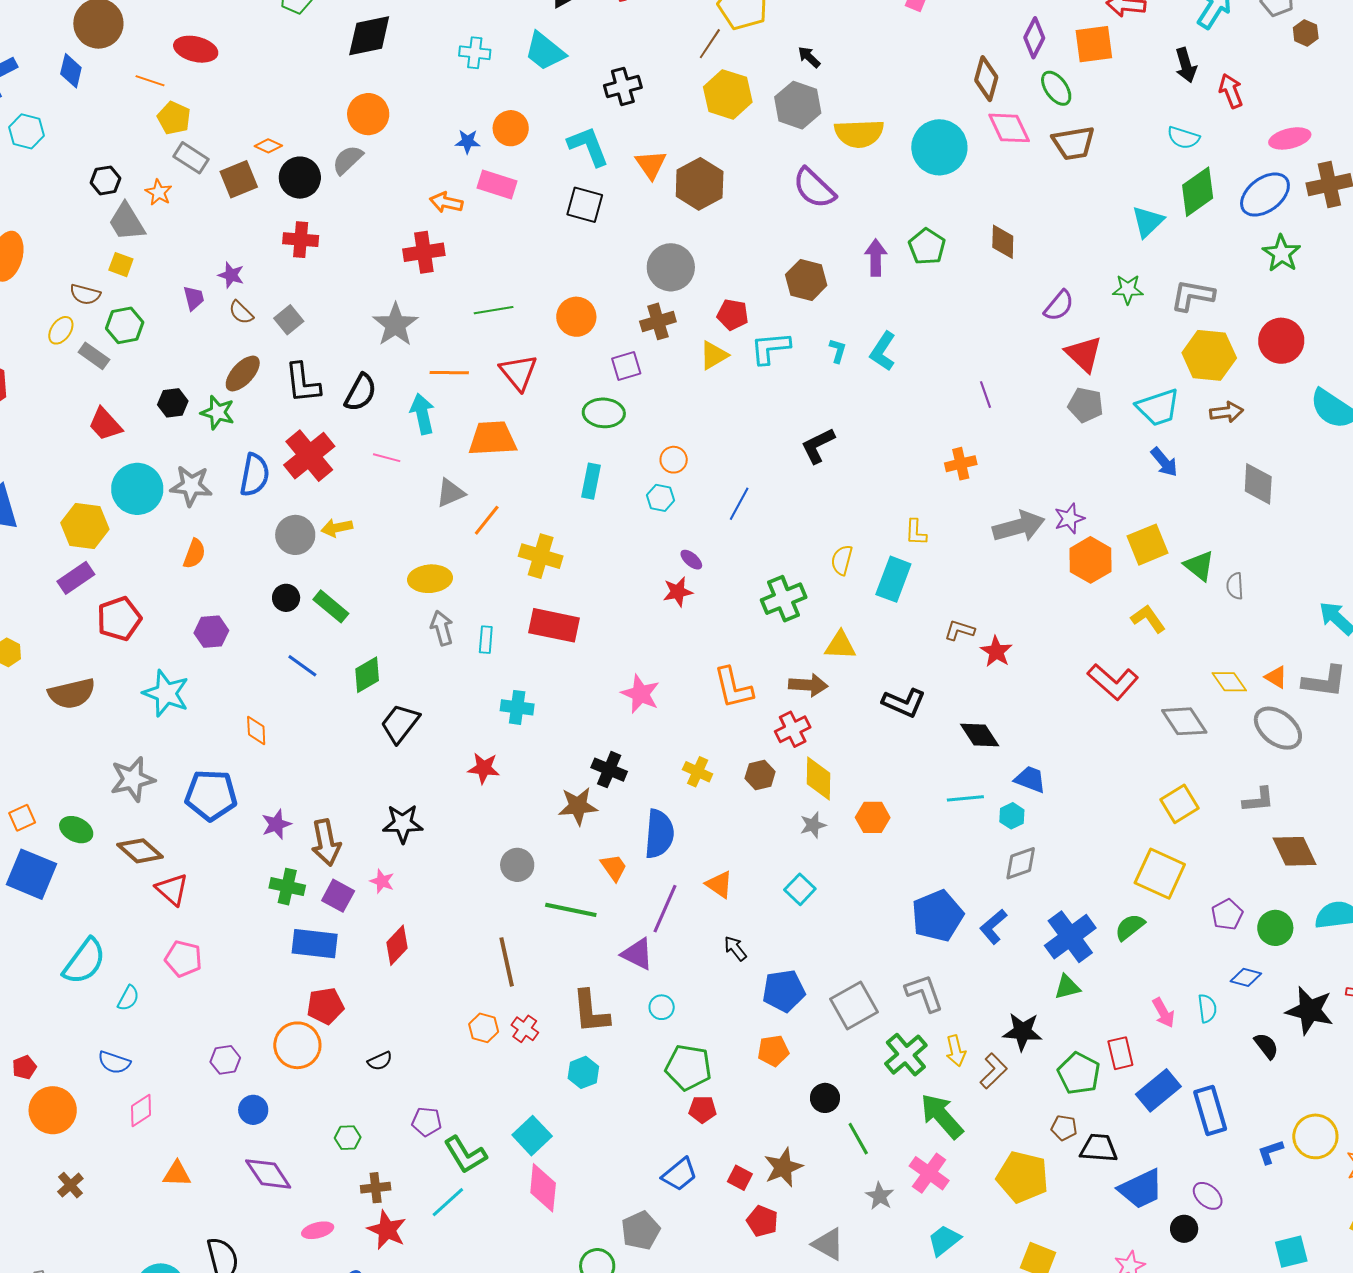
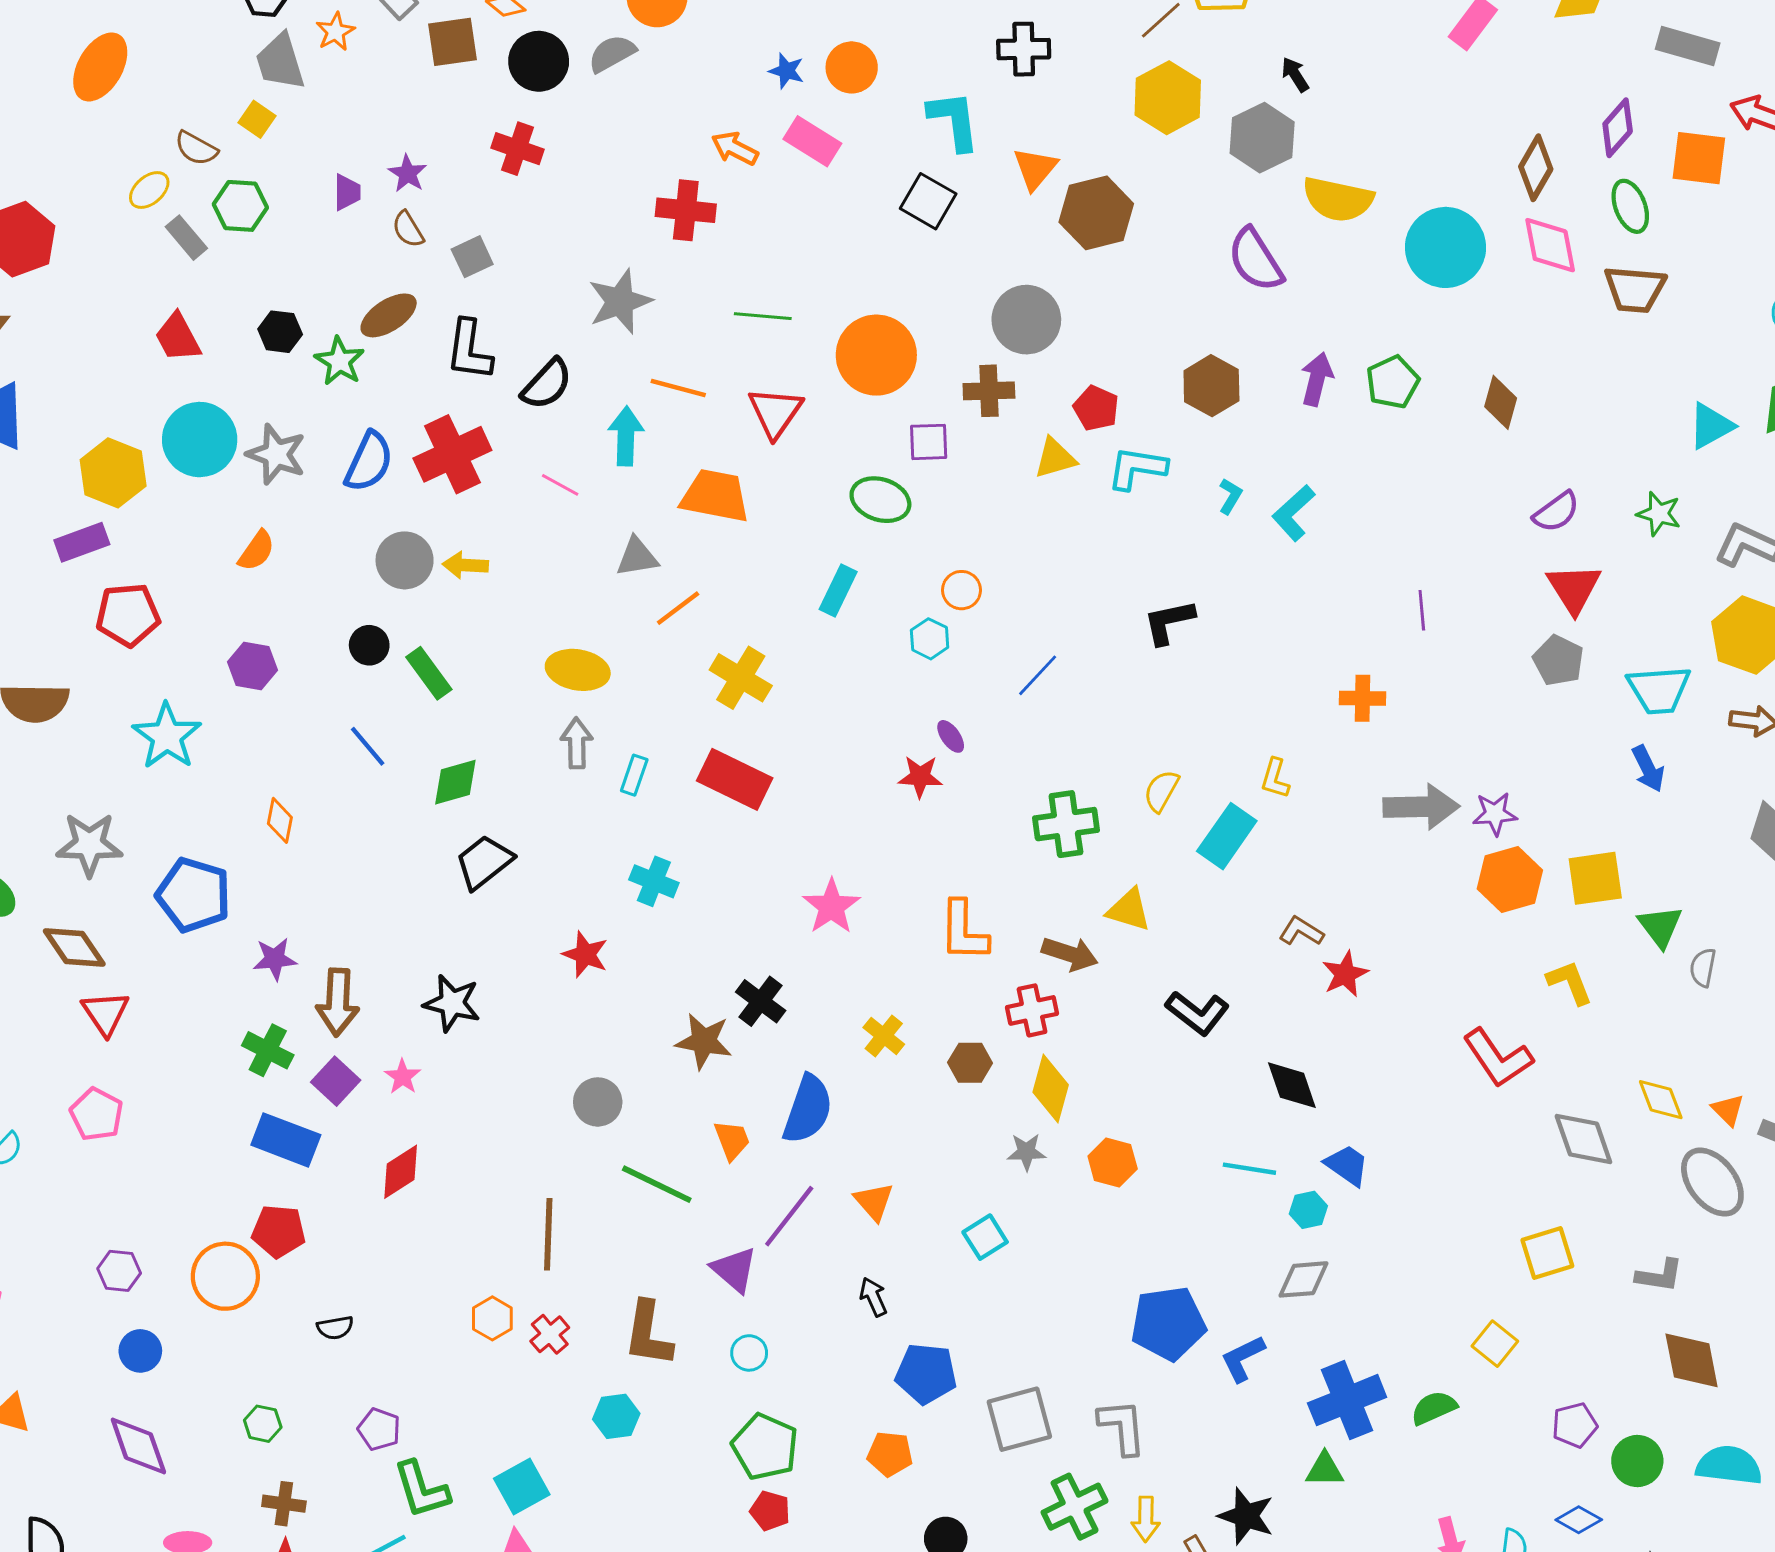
orange circle: (576, 317) -> (876, 355), size x1.4
yellow square: (1160, 874) -> (1495, 1344), size x0.6

